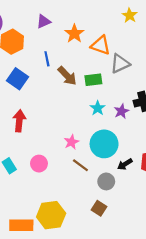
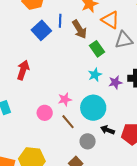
brown arrow: (67, 76) -> (79, 29), moved
blue square: (18, 79) -> (41, 30), moved
green rectangle: (93, 80) -> (97, 49), turned 49
pink circle: (39, 164) -> (45, 113), moved
black arrow: (125, 164) -> (107, 130), turned 40

